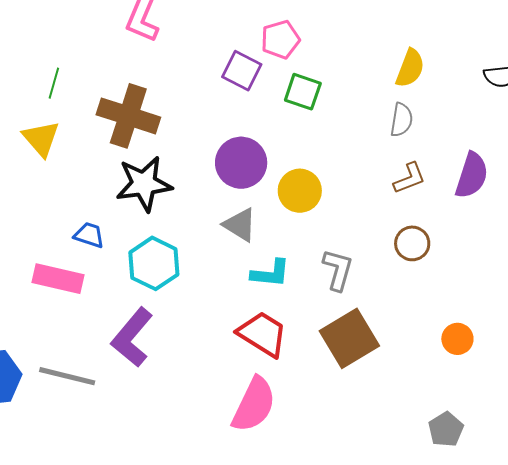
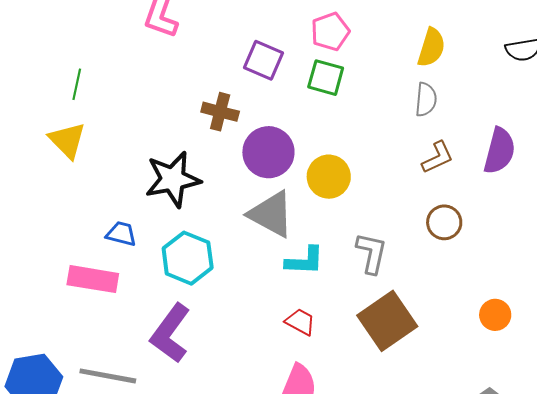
pink pentagon: (280, 40) -> (330, 32), moved
brown cross: (128, 116) -> (220, 112), moved, size x0.6
gray triangle: (240, 225) -> (271, 214), size x1.4
red trapezoid: (262, 334) -> (300, 322), size x0.6

